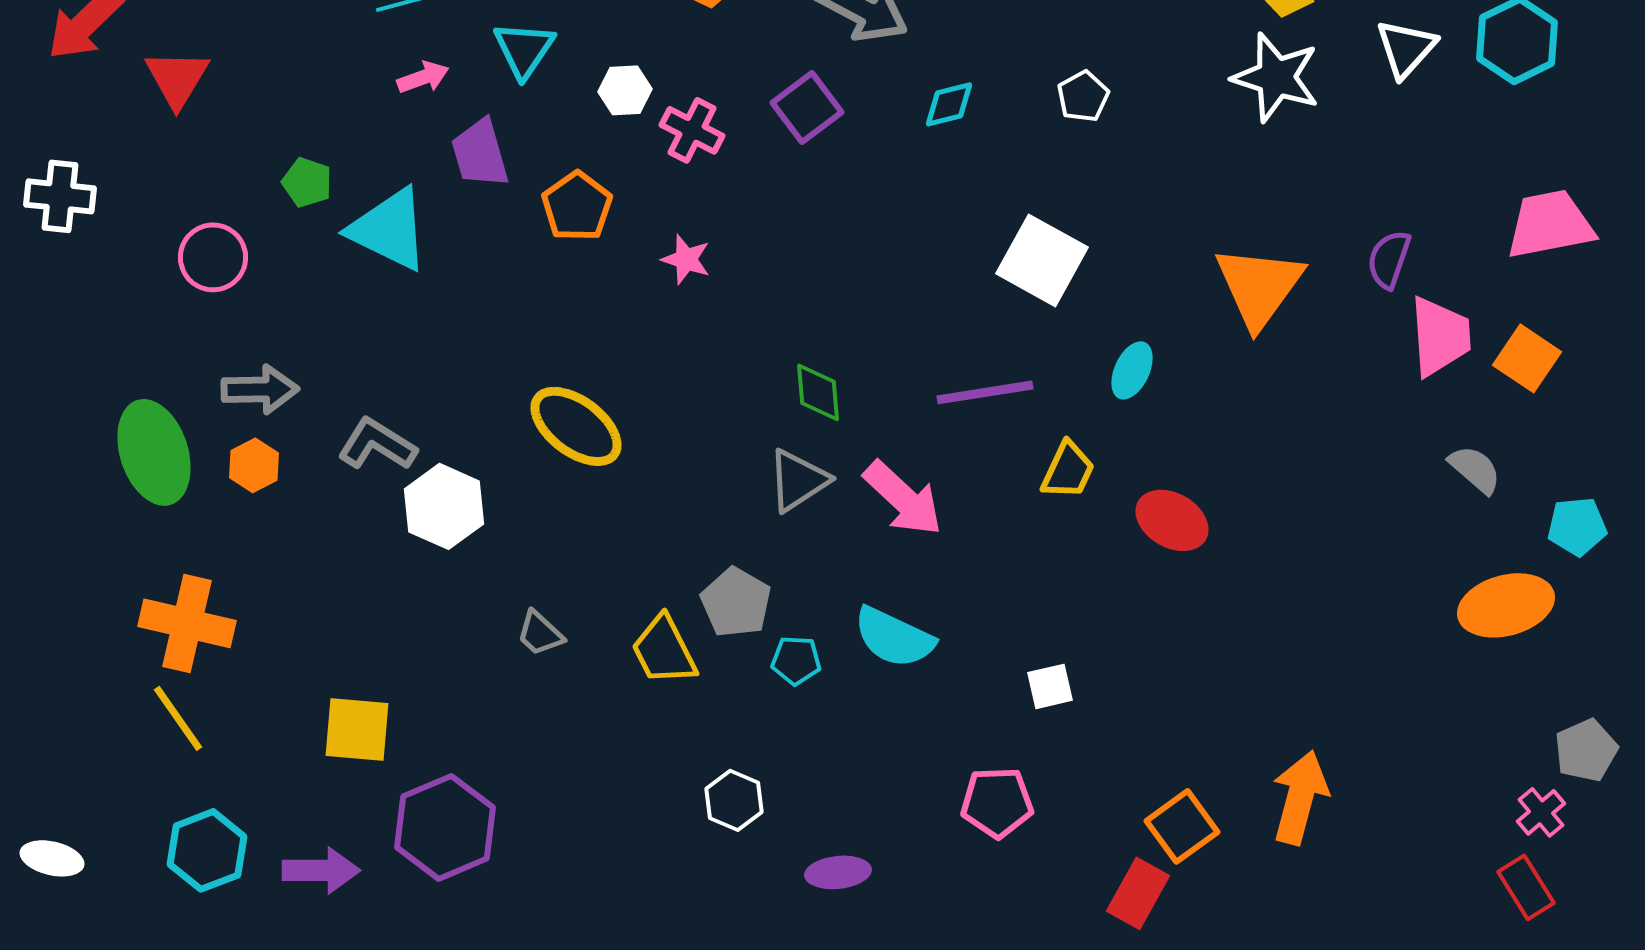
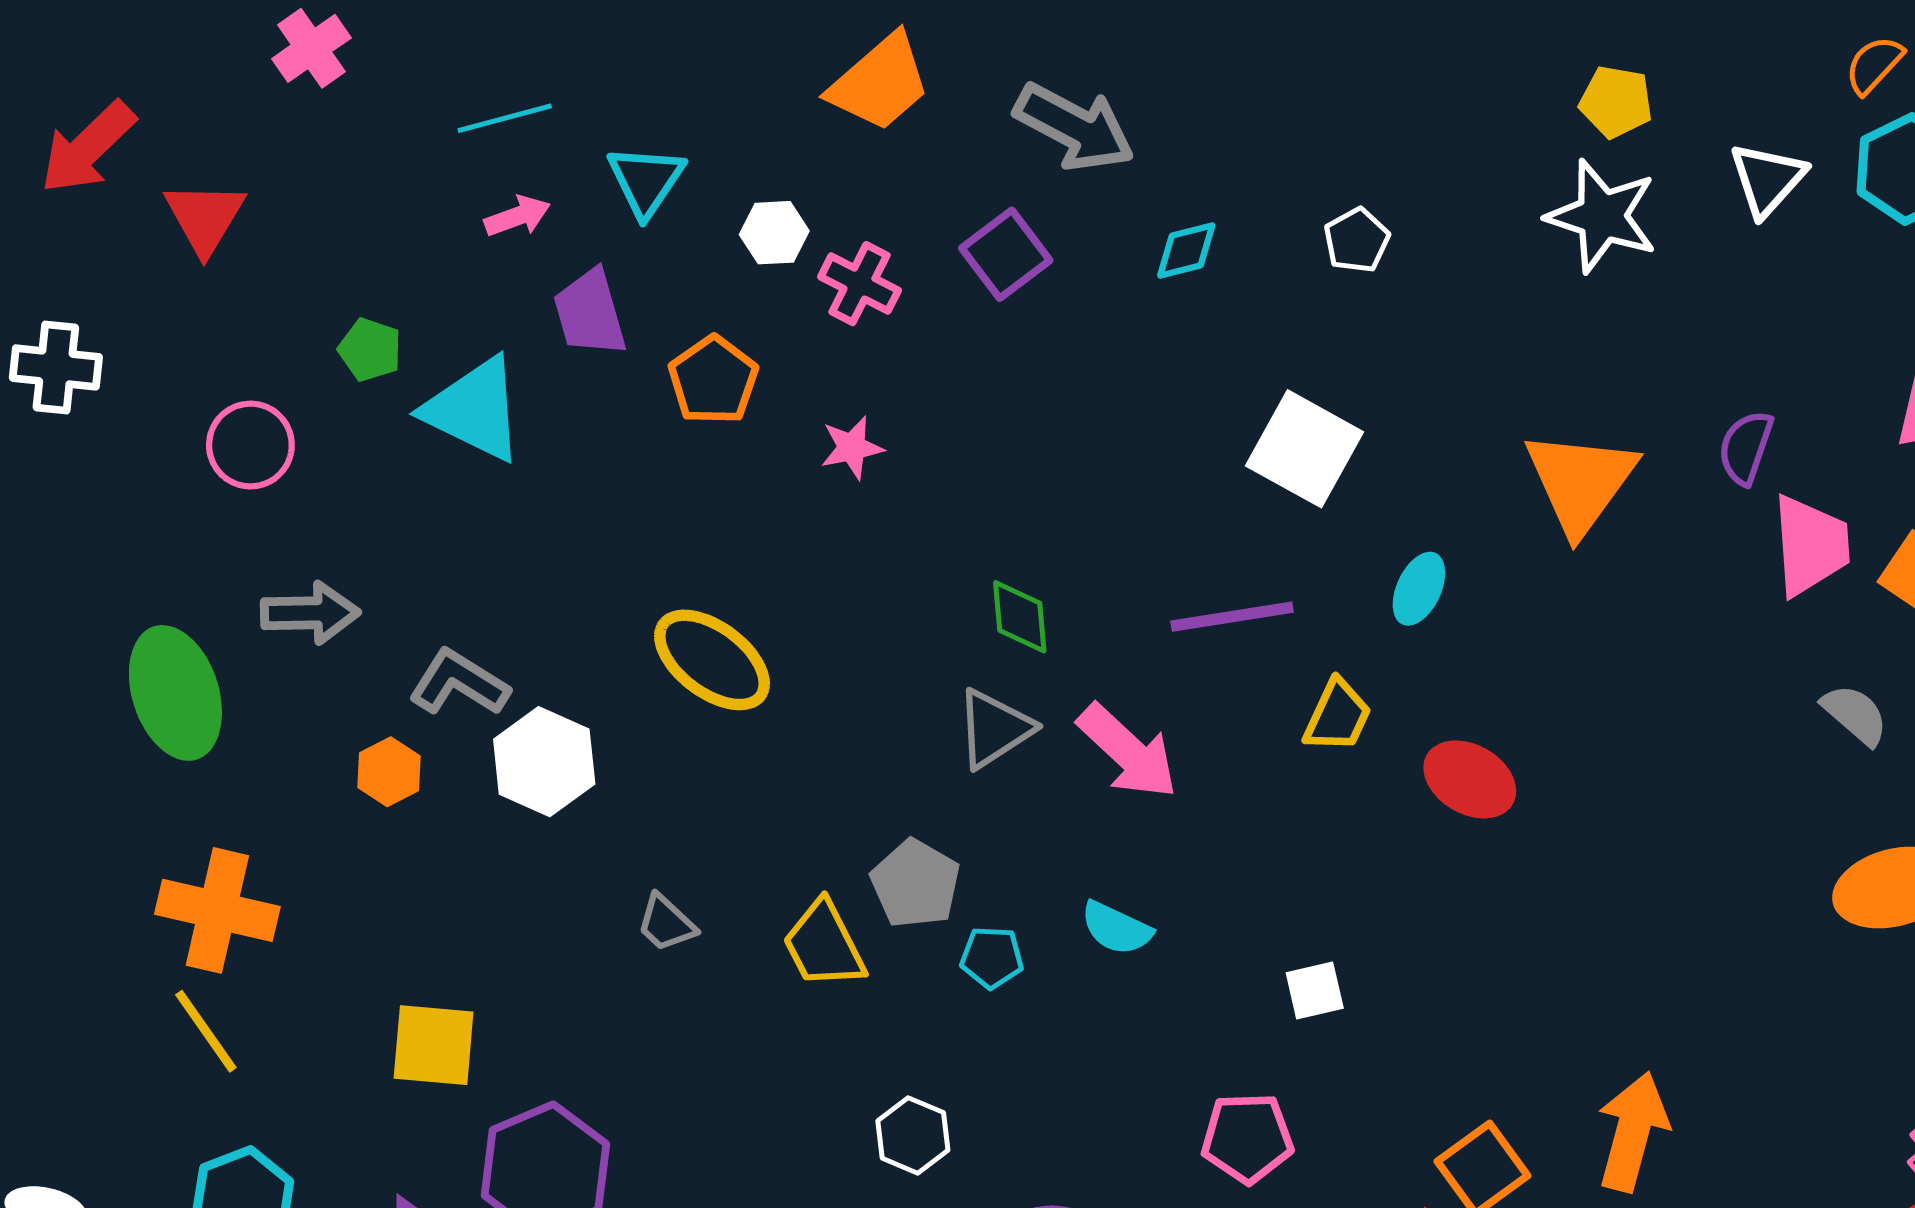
pink star: (686, 259) -> (852, 448), turned -30
orange hexagon: (254, 465) -> (389, 772), moved
cyan semicircle: (894, 637) -> (1116, 928), size x0.7

